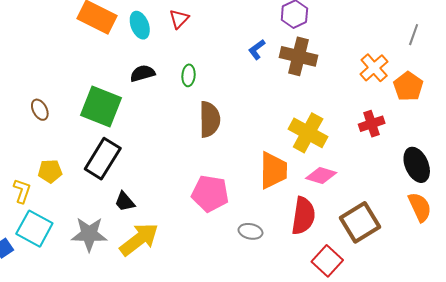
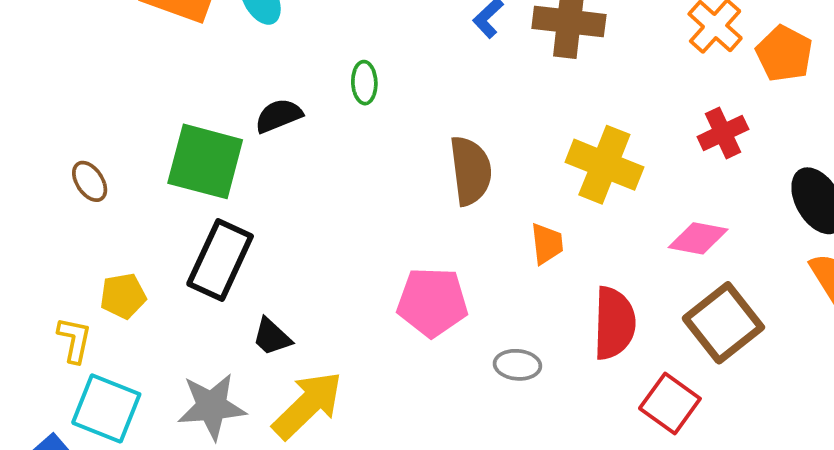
black semicircle: (143, 73) -> (279, 116), moved
brown semicircle: (210, 119) -> (471, 171), moved
orange trapezoid: (273, 170) -> (547, 244), size x0.6
pink diamond: (321, 176) -> (698, 238), moved

